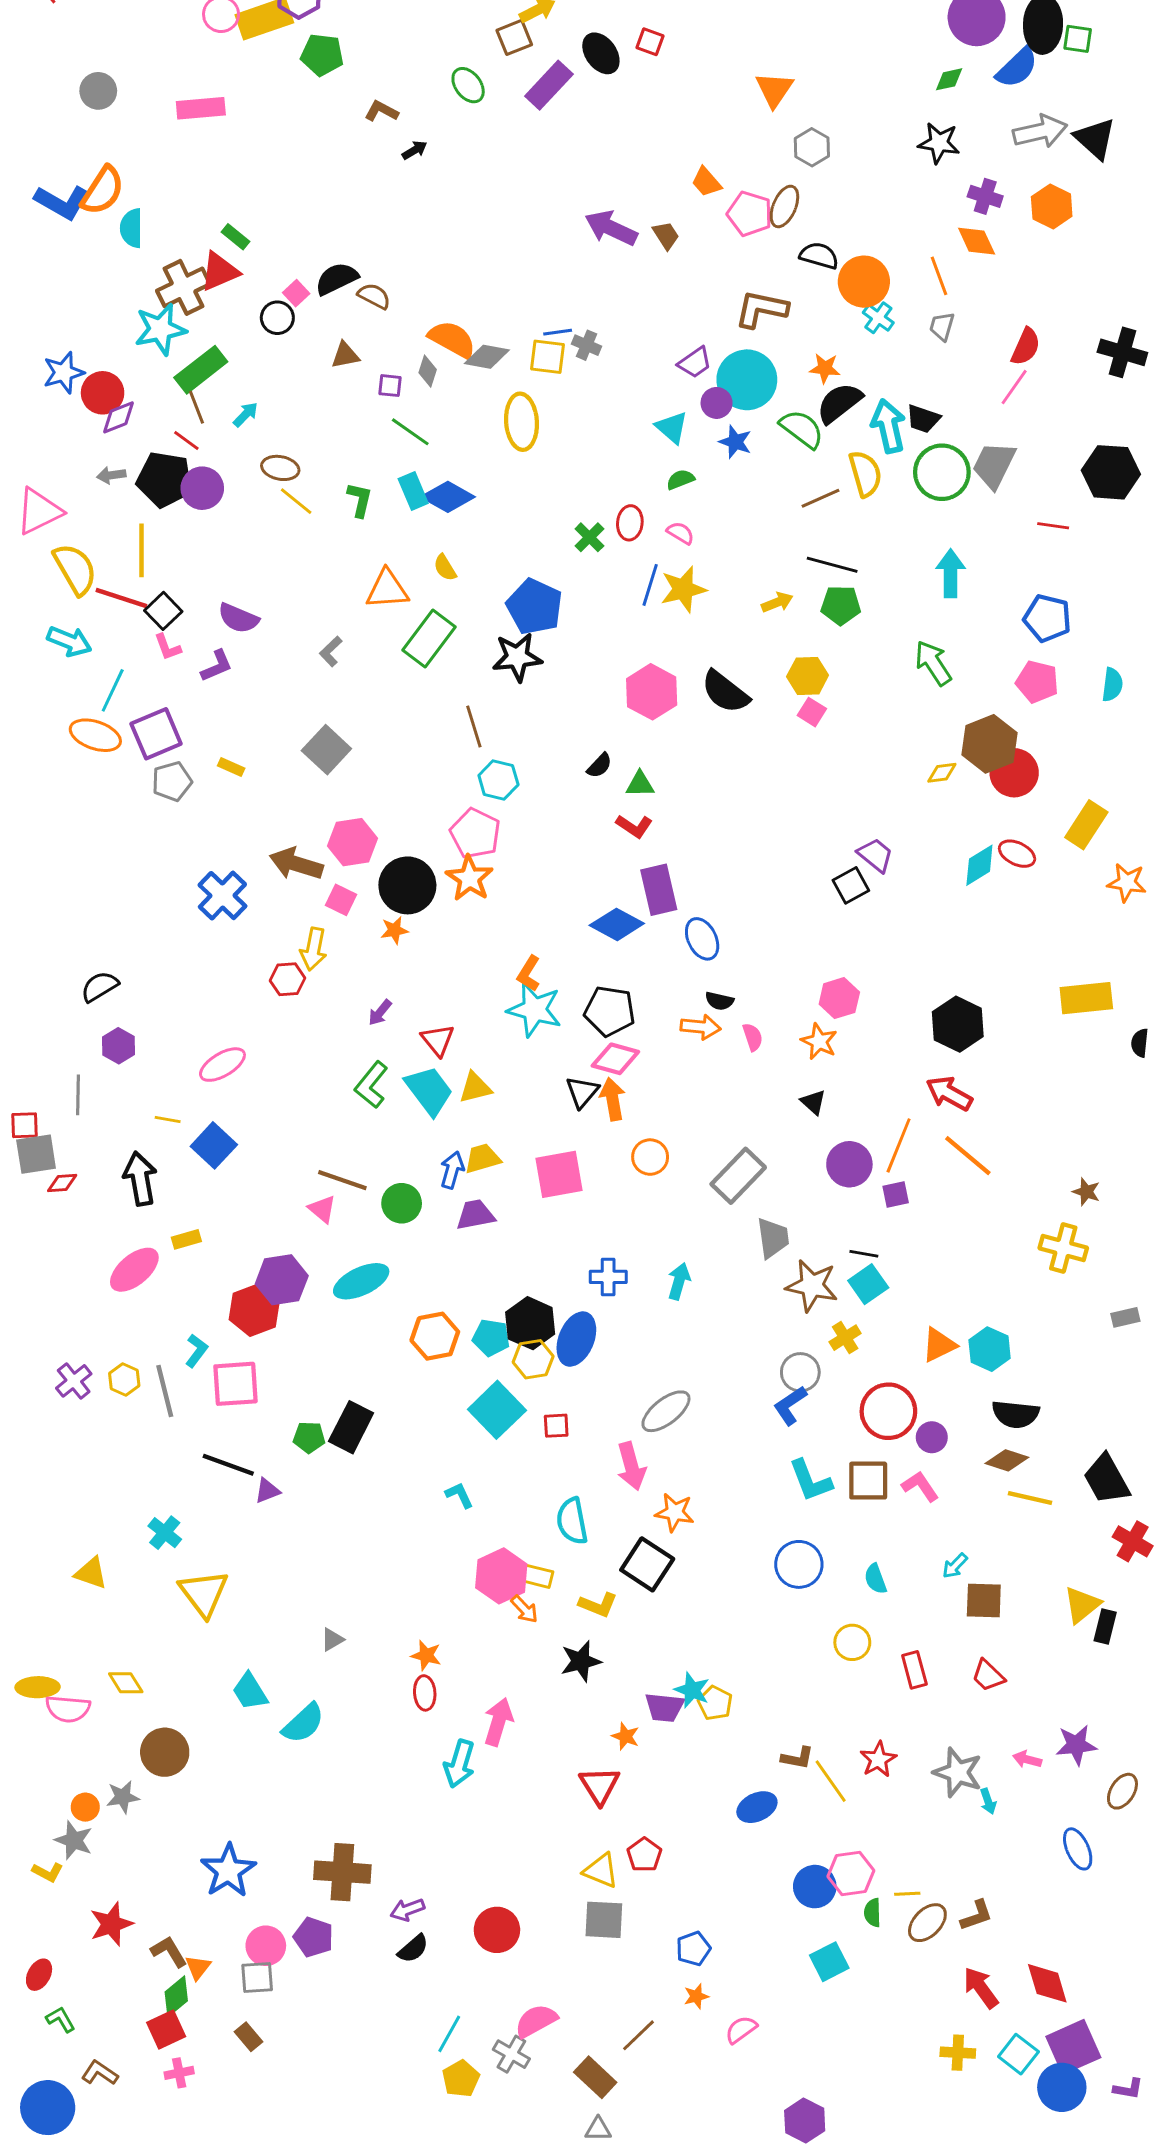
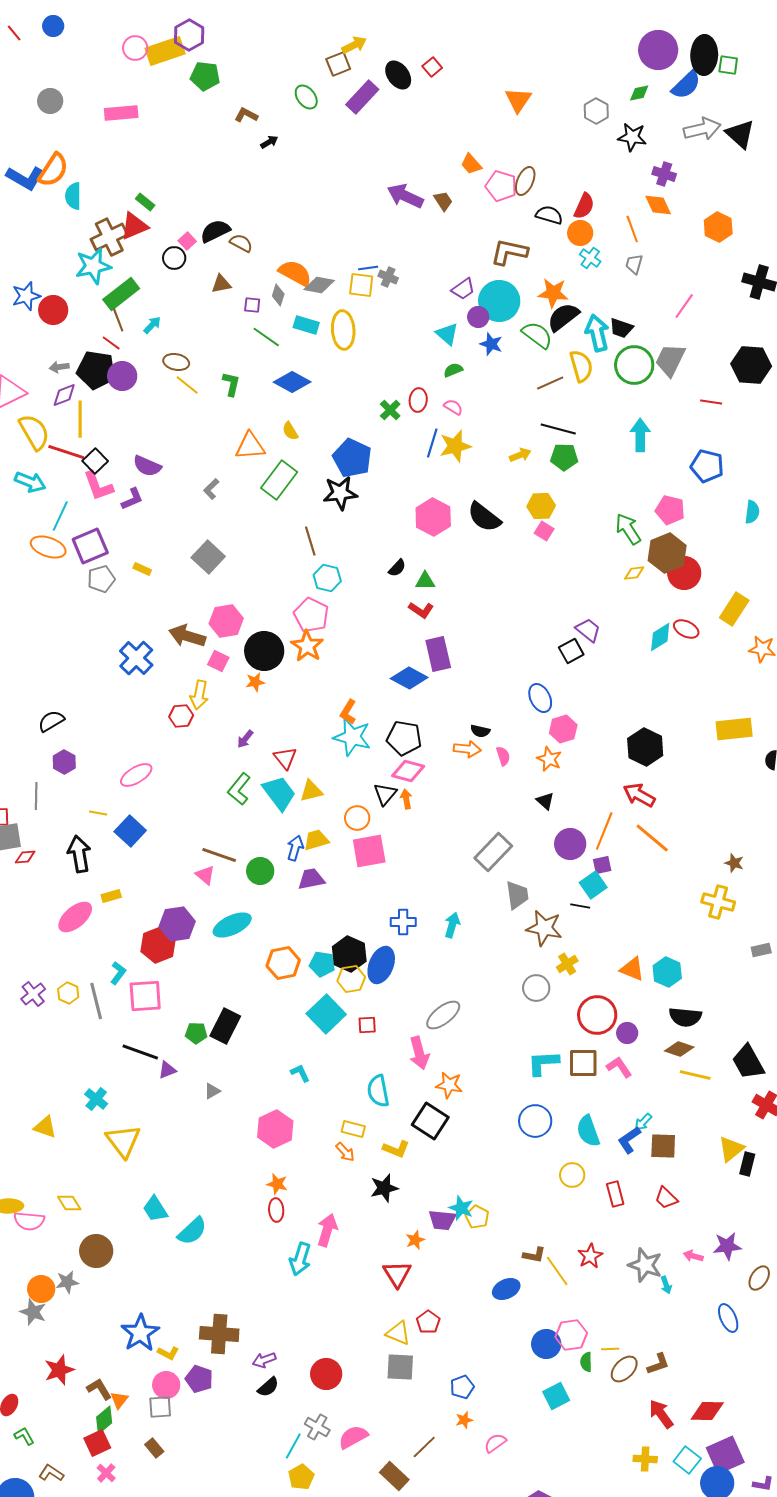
red square: (650, 42) -> (432, 67), turned 30
gray hexagon: (812, 147) -> (596, 111), moved
orange hexagon: (1052, 206) -> (718, 227), moved
orange circle: (864, 282) -> (580, 233), size x0.7
red semicircle: (1026, 347) -> (584, 206), moved
orange star: (825, 368) -> (553, 293), size x1.4
purple diamond: (118, 417) -> (64, 395), moved
cyan rectangle: (413, 491) -> (306, 325), moved, turned -50
pink L-shape: (168, 647) -> (98, 486), size x1.6
green arrow: (933, 663) -> (628, 529), moved
pink pentagon: (1037, 682) -> (670, 510), moved
blue ellipse: (702, 939) -> (540, 698), moved
orange arrow: (613, 1099) -> (406, 799), size x0.7
orange circle: (650, 1157) -> (357, 818), moved
cyan square: (868, 1284) -> (593, 885), moved
orange triangle: (939, 1345) -> (632, 969), turned 48
blue L-shape: (790, 1405) -> (629, 1140), moved
cyan L-shape: (810, 1481) -> (543, 1063), turned 108
pink hexagon: (501, 1576) -> (275, 1129), moved
cyan semicircle: (875, 1579) -> (588, 1131), size x1.5
gray triangle: (332, 1640) -> (212, 1091), moved
orange star: (626, 1736) -> (415, 1240), turned 30
orange circle: (85, 1807) -> (41, 1289), size x1.4
yellow L-shape: (48, 1872) -> (168, 1353), moved
red diamond: (1047, 1983) -> (707, 1411), turned -72
gray cross: (511, 2054) -> (317, 1427), moved
pink cross: (179, 2073) -> (106, 1473), turned -36

